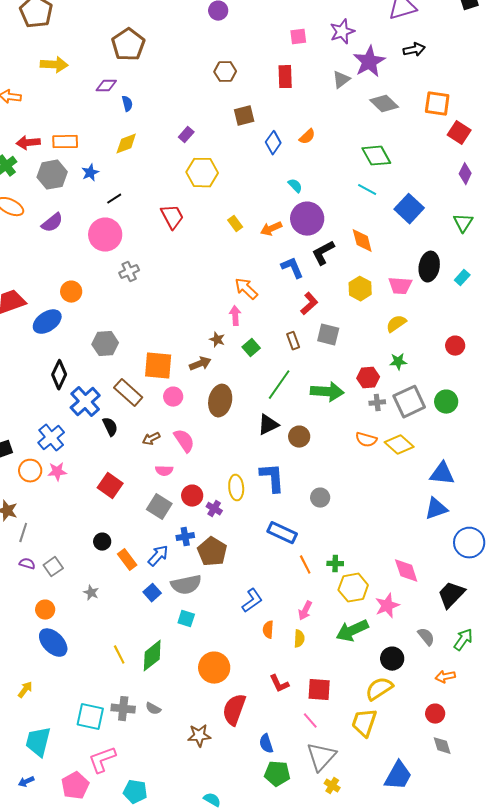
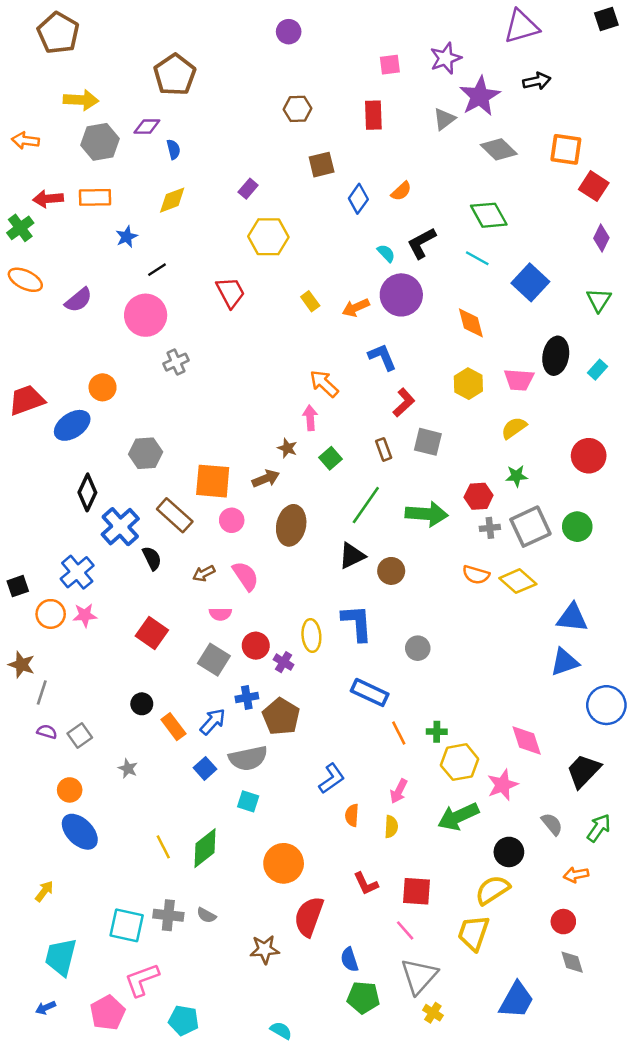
gray hexagon: (52, 175) -> (100, 142), moved
black L-shape: (323, 253) -> (422, 243), moved
red circle: (455, 346) -> (589, 456), size x1.4

